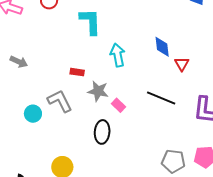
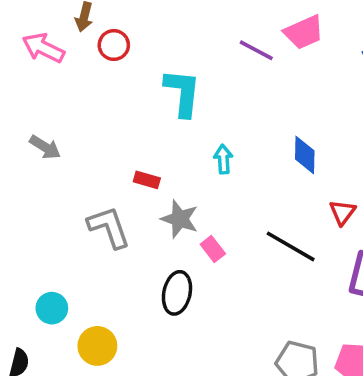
cyan arrow: (118, 55) -> (223, 159), size x0.7
red triangle: (182, 64) -> (342, 212), moved
cyan circle: (33, 114) -> (52, 308), moved

